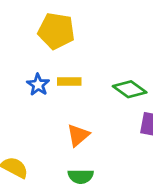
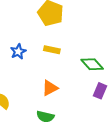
blue star: (38, 85) -> (18, 52), moved

